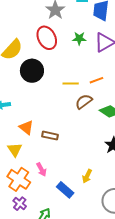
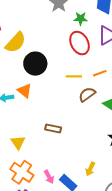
red ellipse: (47, 38) -> (80, 43), moved
green star: (79, 38) -> (81, 19), moved
orange triangle: (26, 127) -> (25, 91), moved
pink arrow: (41, 169) -> (49, 177), moved

